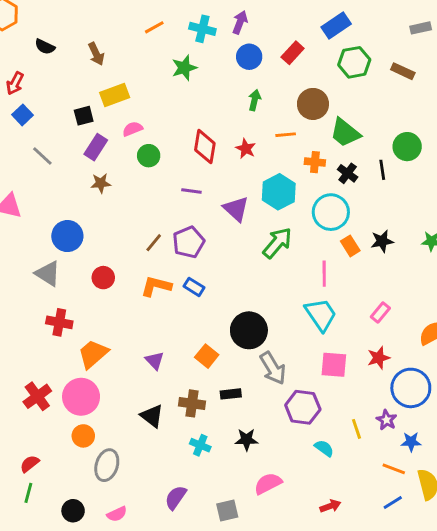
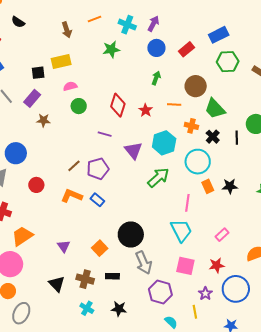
brown arrow: (96, 54) -> (67, 30), moved
purple rectangle: (96, 147) -> (32, 98), moved
purple star: (387, 420) -> (205, 294), moved

